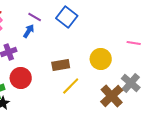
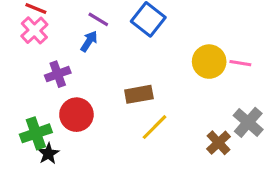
pink line: (134, 43) -> (240, 63), moved
yellow circle: (101, 59) -> (209, 62), moved
brown cross: (112, 96) -> (219, 143), size x0.7

